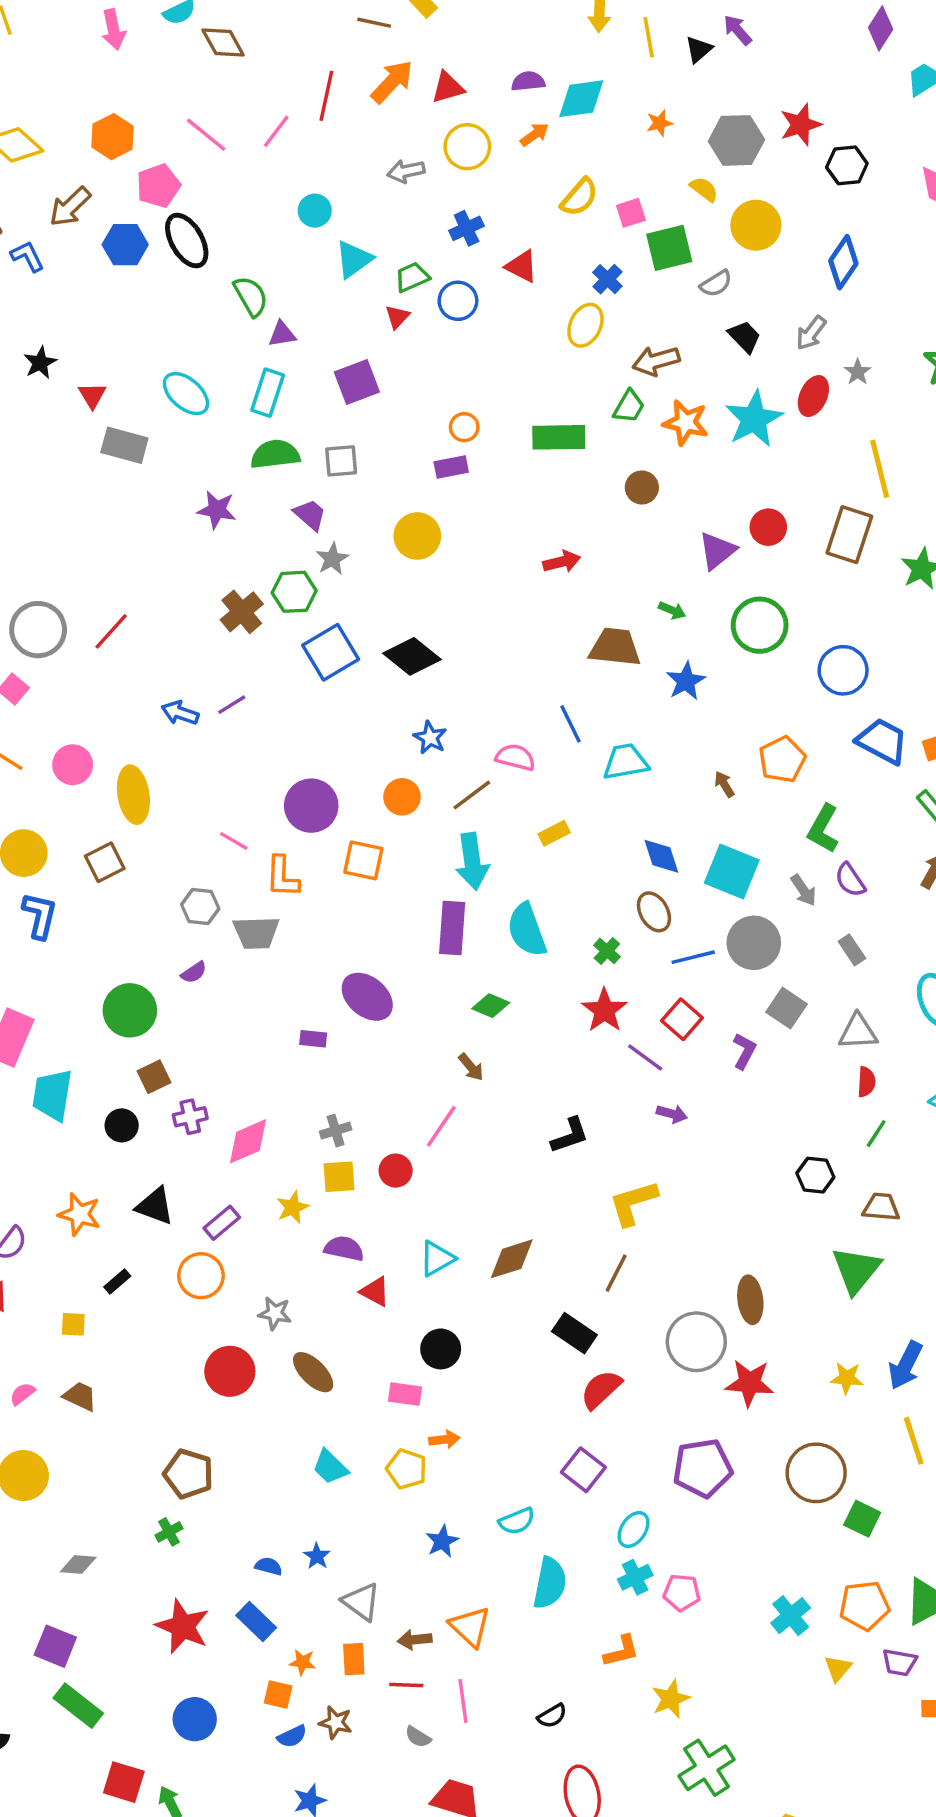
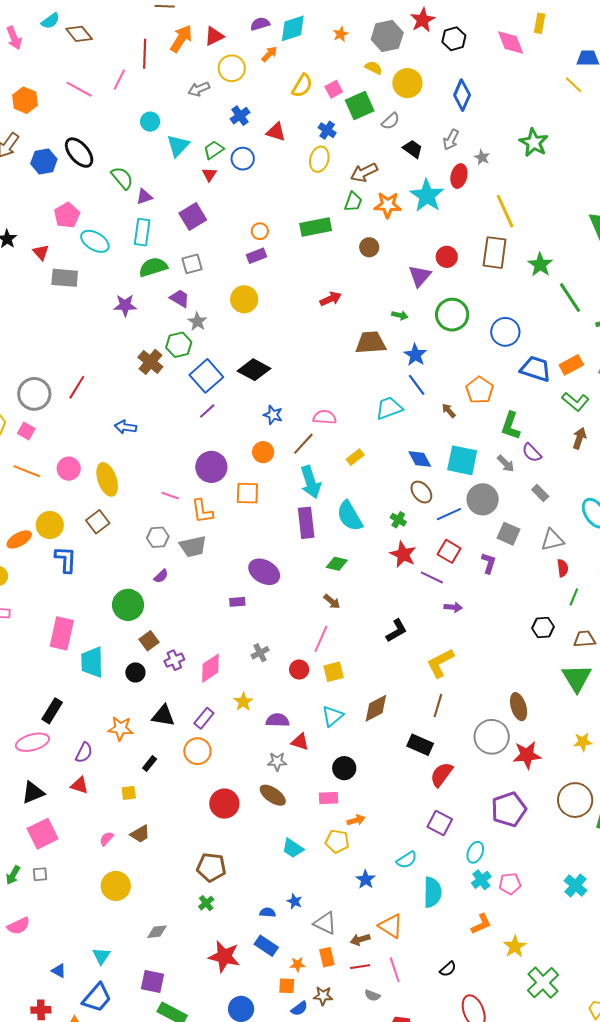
pink pentagon: (158, 186) -> (67, 215), moved
purple line: (232, 705) -> (207, 411), moved
blue line: (570, 724) -> (417, 385), moved
yellow square: (339, 1177) -> (334, 672), moved
gray star: (275, 1313) -> (277, 761), moved
brown trapezoid: (80, 1396) -> (140, 834), turned 135

